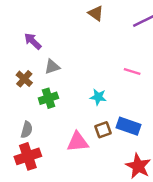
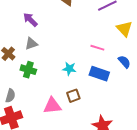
purple arrow: (33, 41) -> (30, 20), moved
green cross: (48, 98) -> (28, 70), turned 35
blue rectangle: (129, 126) -> (99, 74), moved

